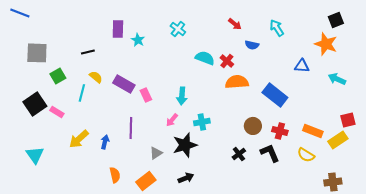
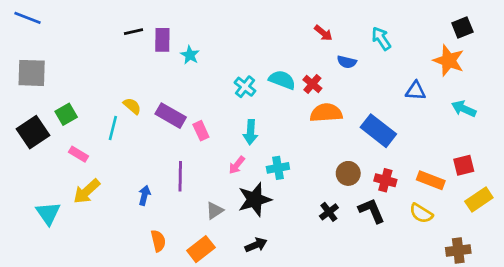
cyan cross: (178, 29) -> (245, 87), moved
black line: (88, 52) -> (133, 32), moved
gray square: (37, 53) -> (32, 73), moved
green square: (58, 76) -> (66, 114), moved
black square: (35, 104) -> (33, 132), moved
red square: (348, 120) -> (464, 165), moved
yellow arrow: (79, 139) -> (87, 191), moved
yellow rectangle: (338, 140) -> (479, 200), moved

